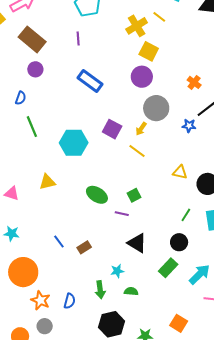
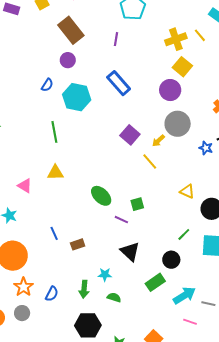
green line: (32, 127) -> (54, 132), moved
cyan hexagon: (74, 143) -> (77, 97), moved
pink triangle: (12, 193) -> (25, 186), moved

